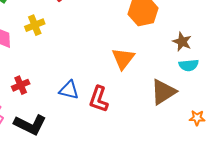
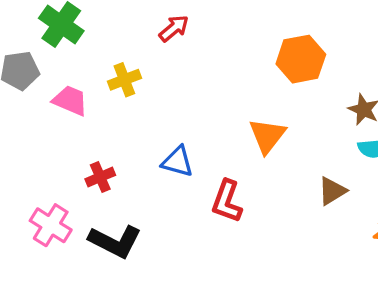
blue triangle: (69, 90) -> (178, 162), moved
brown triangle: (163, 92) -> (332, 191), size x0.7

